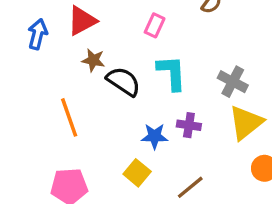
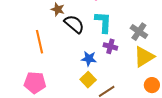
purple cross: (189, 125) -> (110, 46), moved
yellow square: (137, 173) -> (88, 80), moved

